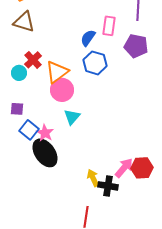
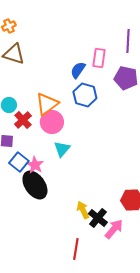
red cross: (33, 60) -> (23, 120), moved
pink arrow: (124, 168) -> (114, 229), moved
black cross: (108, 186) -> (98, 218), turned 30

